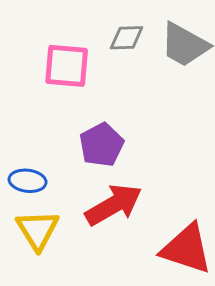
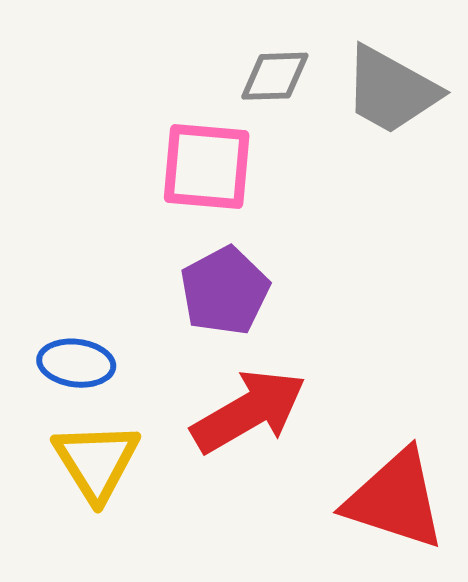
pink square: (67, 66) -> (207, 167), moved

